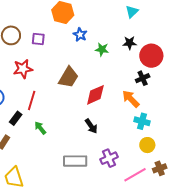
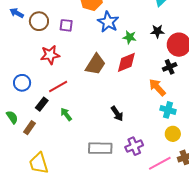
blue star: (80, 35) -> (108, 22), size x1.5
red diamond: (95, 95) -> (126, 62), moved
red line: (32, 100) -> (58, 87), turned 42

